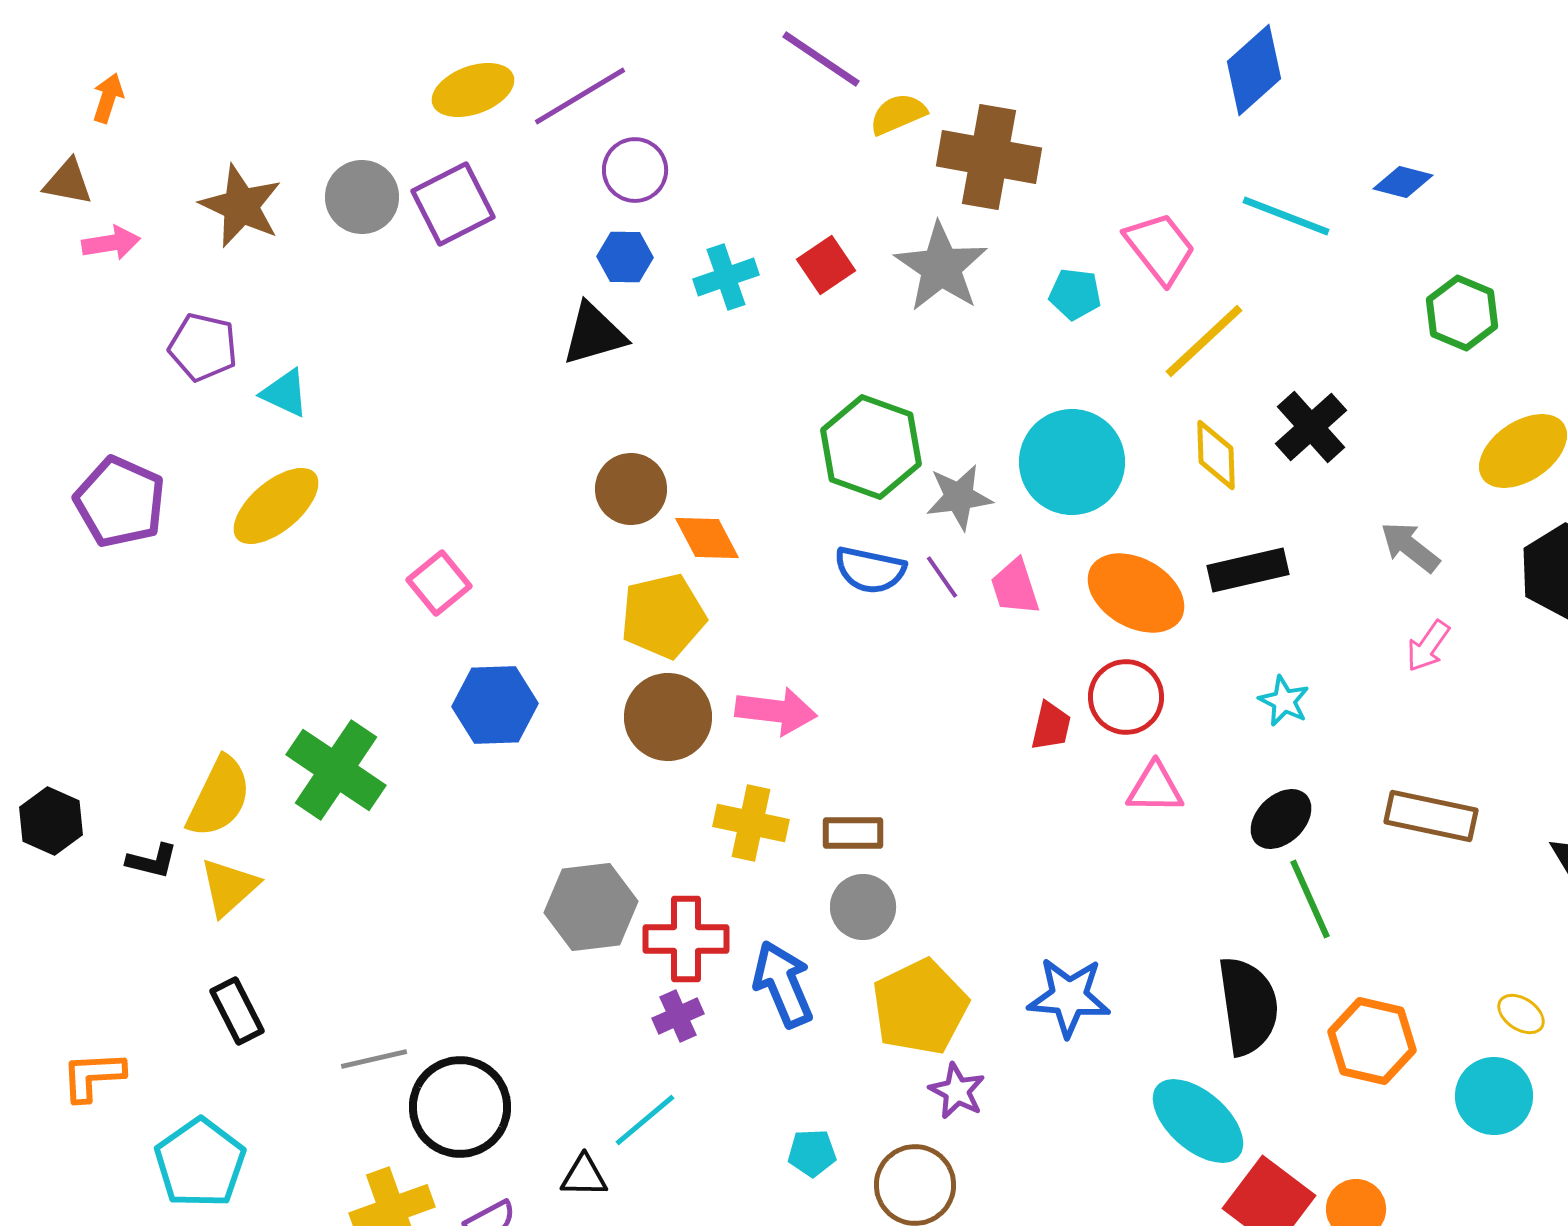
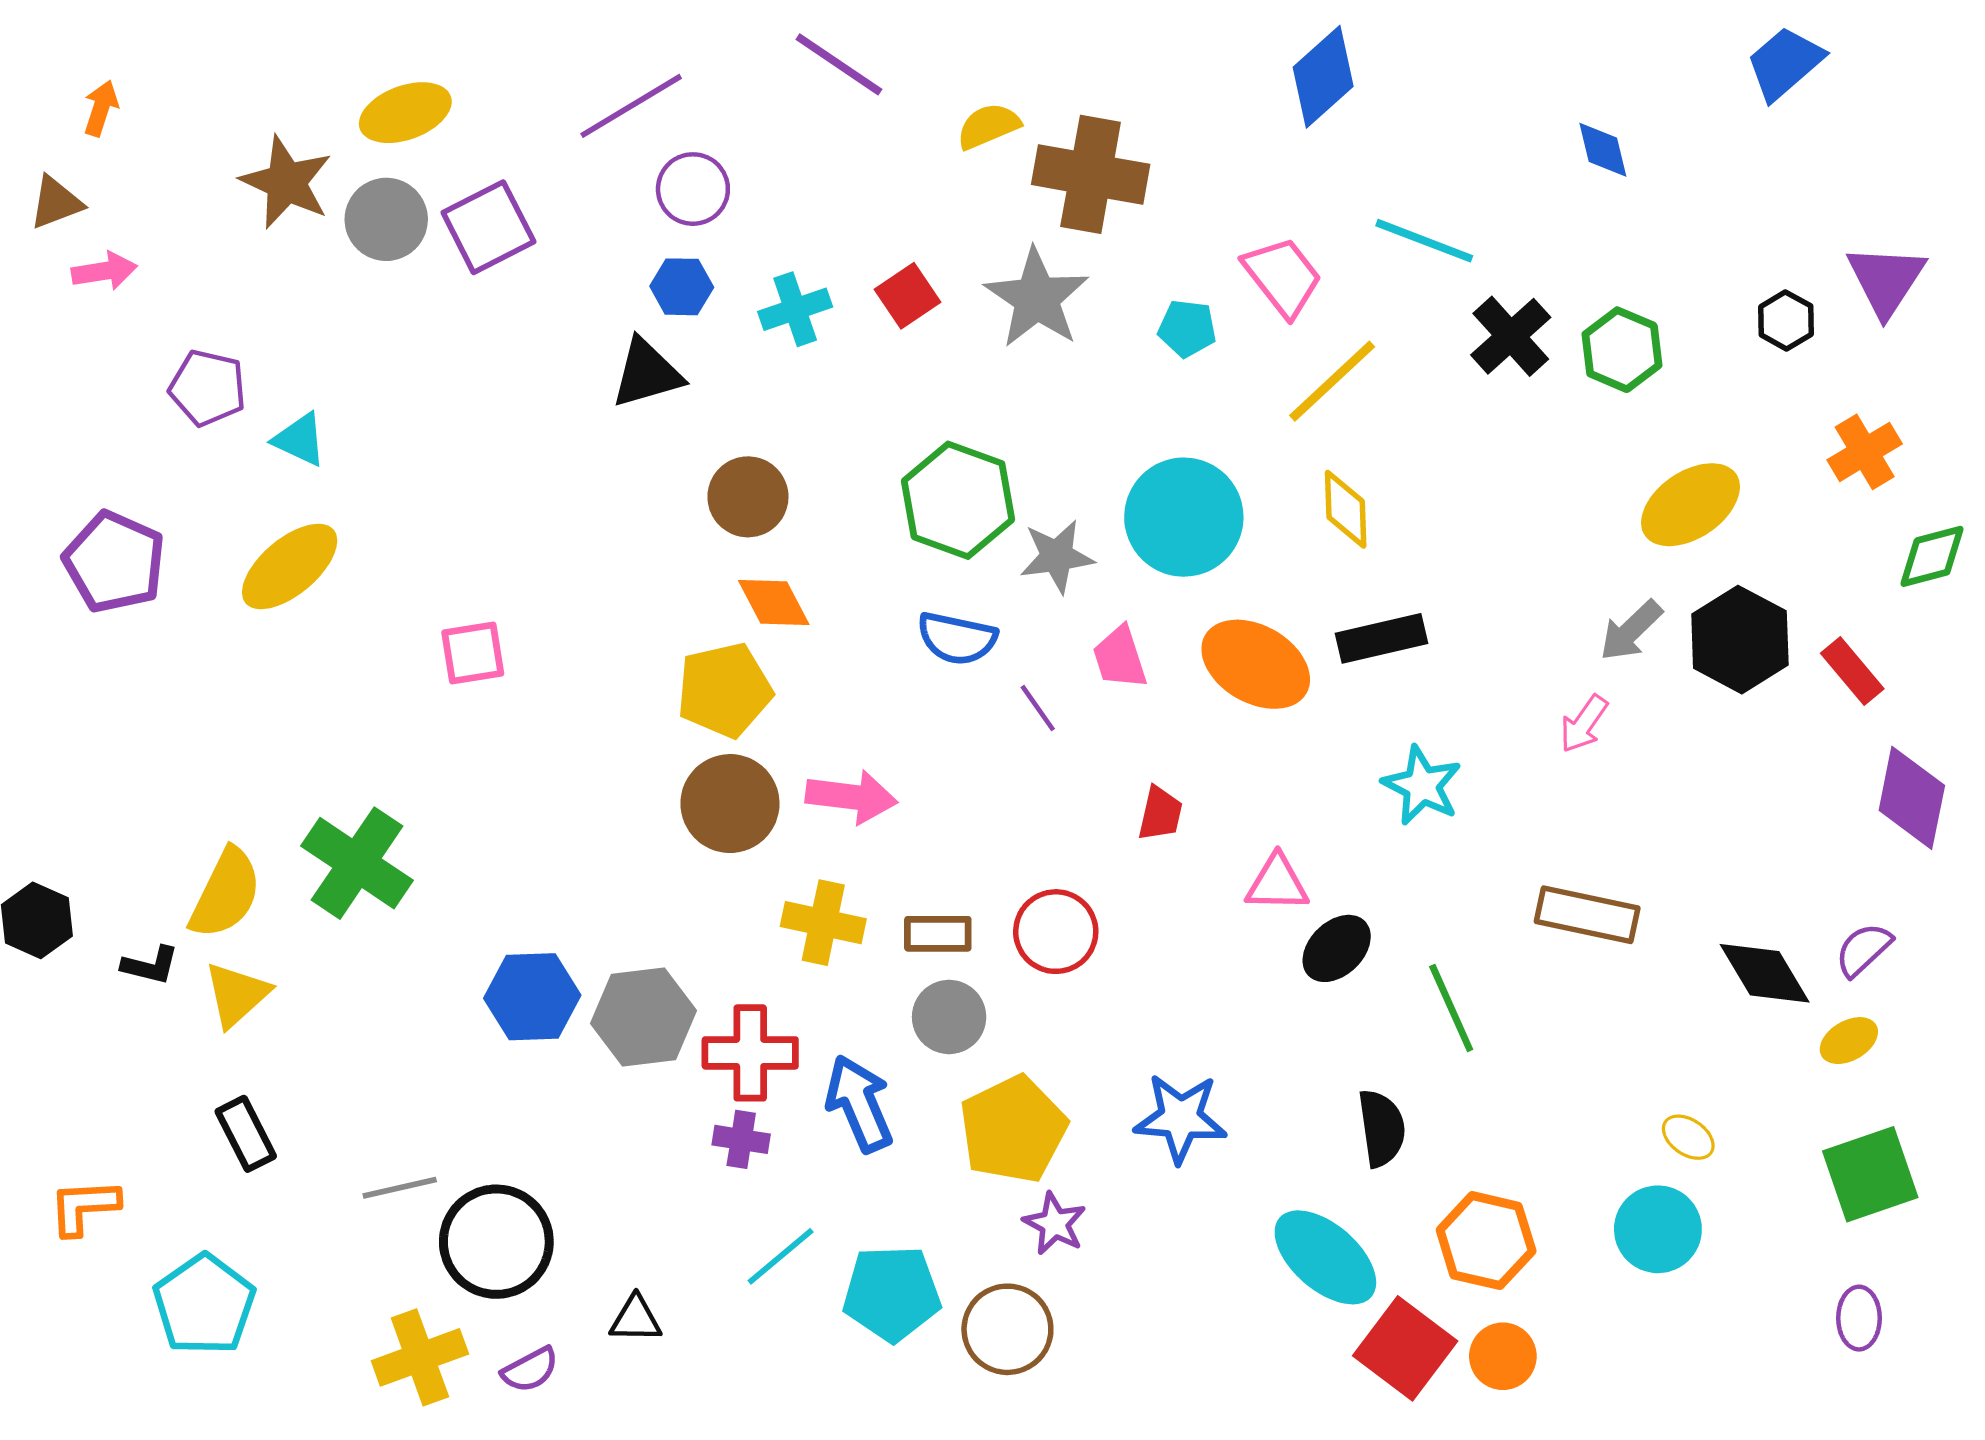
purple line: (821, 59) -> (839, 64), moved
blue diamond: (1254, 70) -> (1323, 77), moved
yellow ellipse: (473, 90) -> (405, 113), moved
brown triangle: (68, 182) -> (56, 203), turned -32
blue diamond: (1403, 182) -> (1603, 150), moved, turned 62
brown star: (241, 206) -> (286, 182), moved
black cross: (1311, 427) -> (1511, 336), moved
brown circle: (631, 489) -> (748, 497), moved
gray arrow: (1410, 547) -> (1631, 631), moved, turned -82
purple line: (942, 577) -> (1038, 708), moved
pink square: (439, 583) -> (473, 653), turned 30
red circle: (1126, 697) -> (1056, 932), moved
cyan star: (1284, 701) -> (1422, 786), size x1.4
blue hexagon: (495, 705) -> (532, 997), moved
black ellipse: (1281, 819) -> (1337, 948), moved
black semicircle: (1248, 1006) -> (1382, 1128), size x0.7
purple cross: (678, 1016) -> (741, 1139), turned 33
orange hexagon: (1372, 1041) -> (1486, 1241), moved
cyan line: (645, 1120) -> (781, 1256), moved
cyan pentagon: (812, 1153) -> (892, 1293), size x1.8

